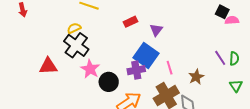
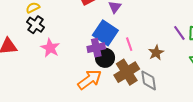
black cross: (76, 45) -> (36, 25), size x0.7
black circle: (109, 82) -> (105, 58), moved

